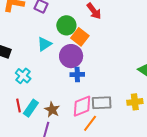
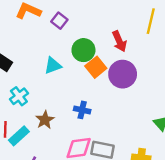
purple circle: (71, 56) -> (123, 74), moved
brown star: (52, 110) -> (45, 120), moved

